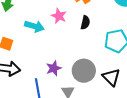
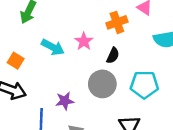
gray circle: (84, 71) -> (102, 84), moved

